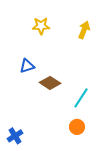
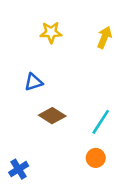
brown diamond: (50, 83) -> (52, 116), moved

